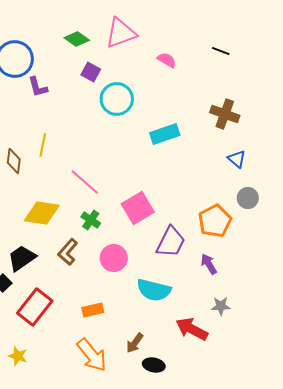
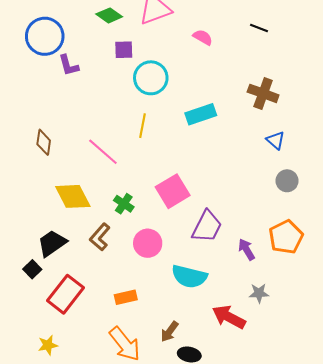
purple square: (91, 72) -> (124, 50), turned -30
yellow line: (43, 145) -> (142, 126), moved
pink line: (85, 182) -> (103, 152), moved
yellow diamond: (42, 213) -> (73, 196), turned 54
orange pentagon: (215, 221) -> (286, 237), moved
yellow star: (18, 356) -> (48, 345), turned -30

